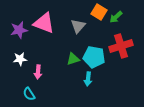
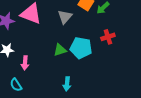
red cross: (121, 46) -> (108, 37), size x0.6
cyan arrow: (88, 79) -> (67, 84), moved

